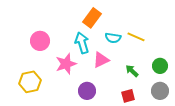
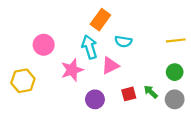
yellow line: (136, 37) -> (176, 40), moved, turned -30
green arrow: (132, 71) -> (151, 92), moved
yellow hexagon: (30, 82) -> (23, 81), moved
red square: (128, 96) -> (129, 94), moved

